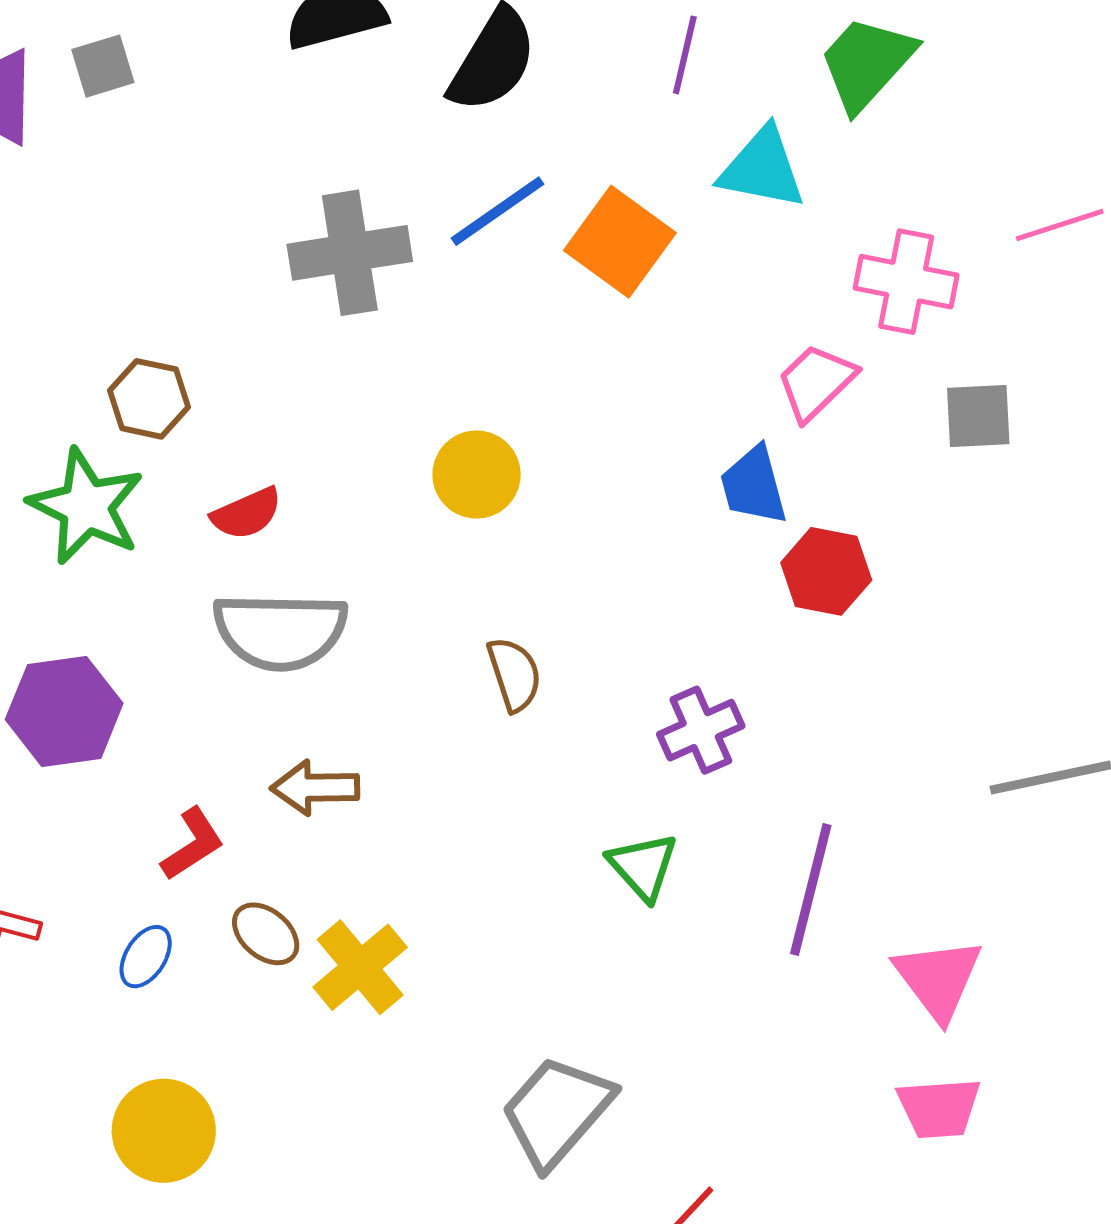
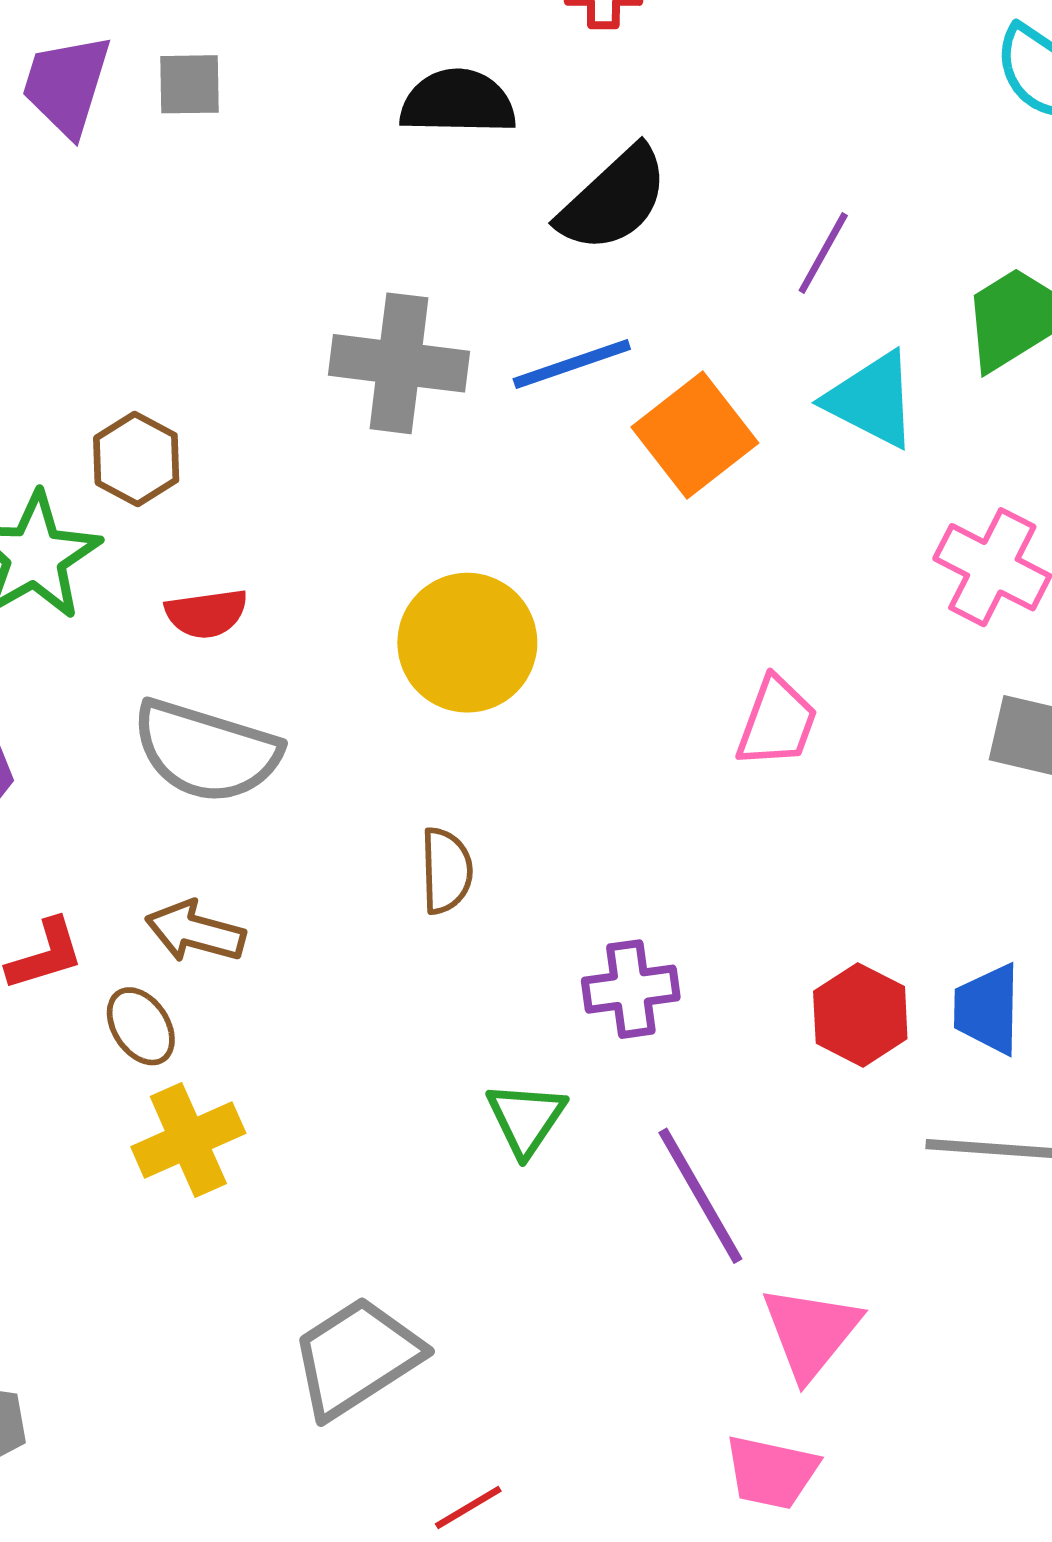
pink trapezoid: (816, 382) -> (777, 722), moved, turned 138
yellow circle: (477, 475) -> (467, 643), size x1.4
blue trapezoid: (754, 486) -> (987, 1009), moved
red hexagon: (826, 571) -> (860, 1015), moved
purple line: (811, 890) -> (700, 1196), turned -60
brown ellipse: (266, 934) -> (141, 1026), moved

